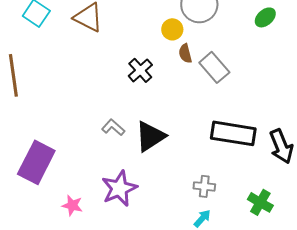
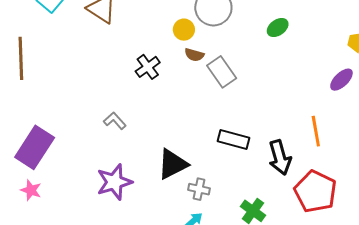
brown semicircle: (185, 53) -> (194, 55), turned -66
black rectangle: (233, 133) -> (234, 139), size x0.7
black triangle: (150, 136) -> (173, 164), moved
pink star: (72, 205) -> (31, 190), moved

